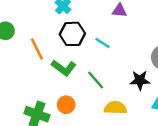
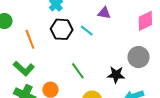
cyan line: (103, 43) -> (87, 31), moved
green L-shape: (64, 68) -> (24, 68), moved

